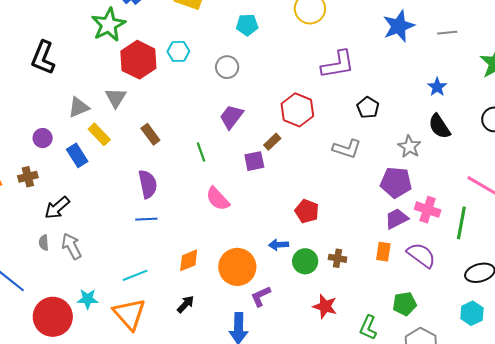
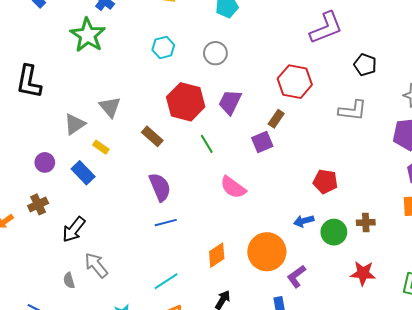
red hexagon: (138, 60) -> (186, 102), moved
yellow rectangle: (99, 134) -> (101, 147), size x0.7
gray semicircle: (44, 243) -> (69, 280), moved

